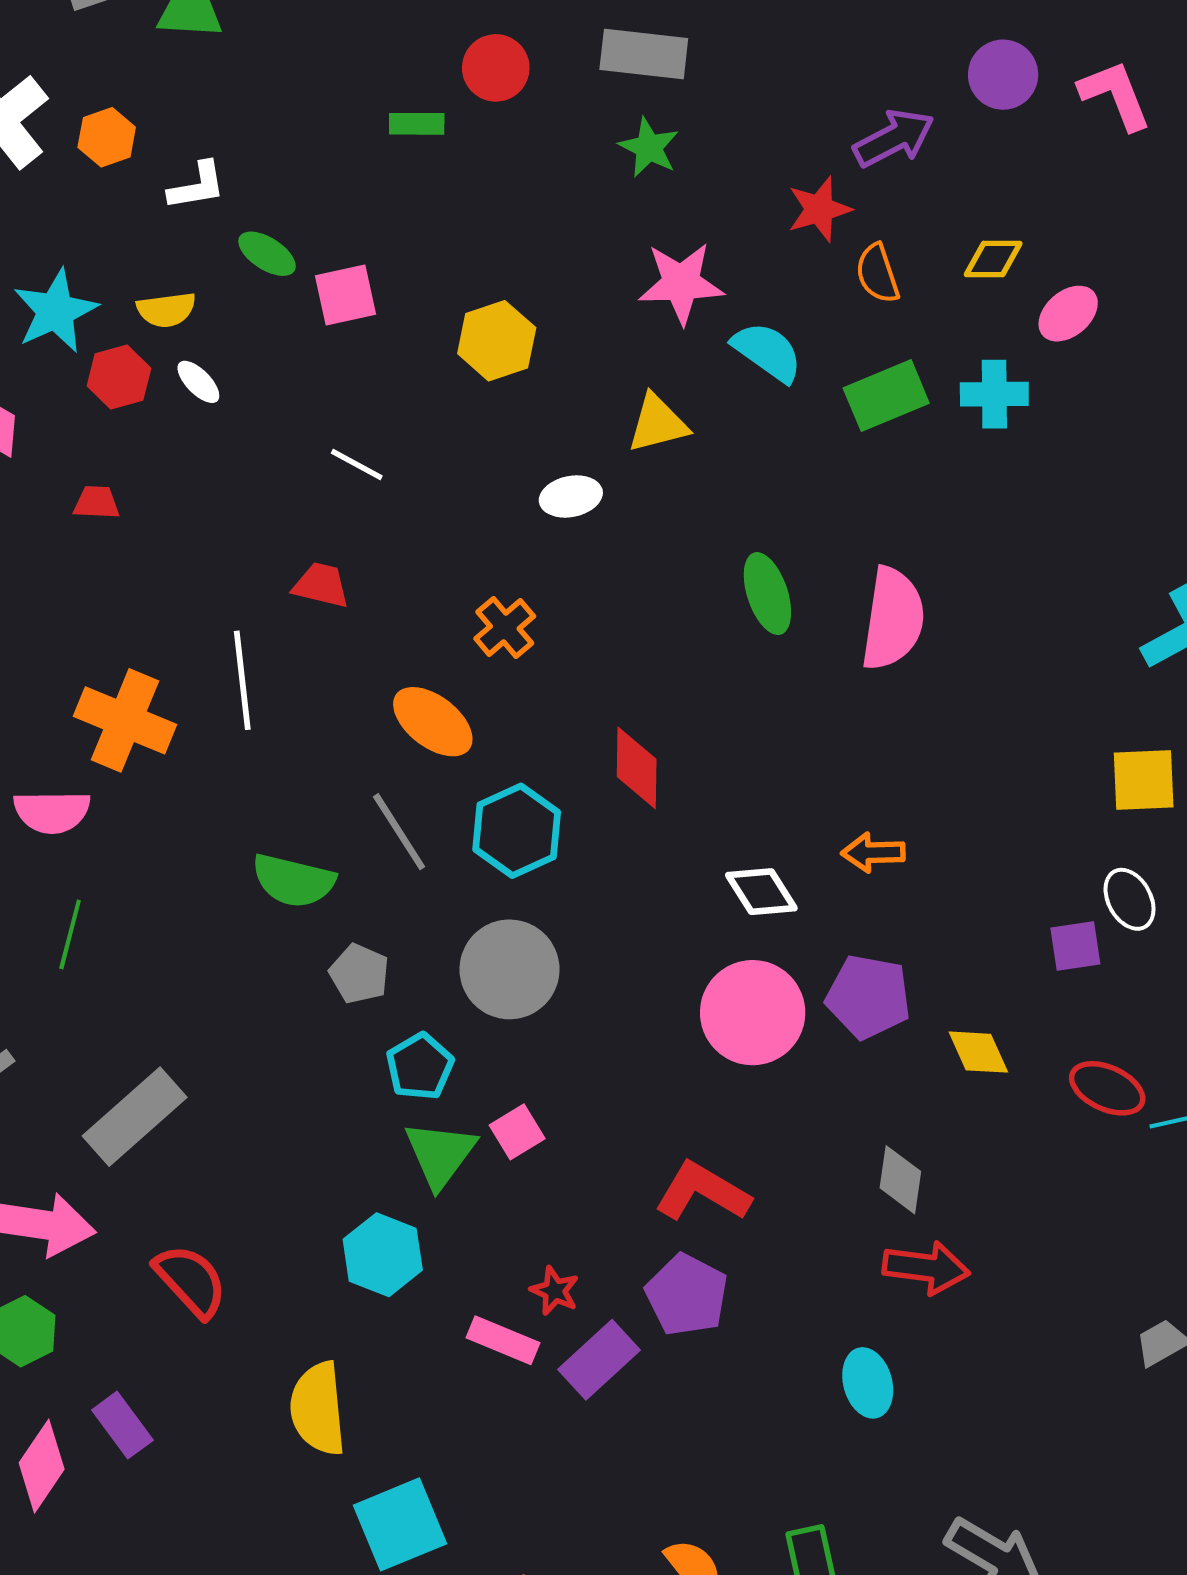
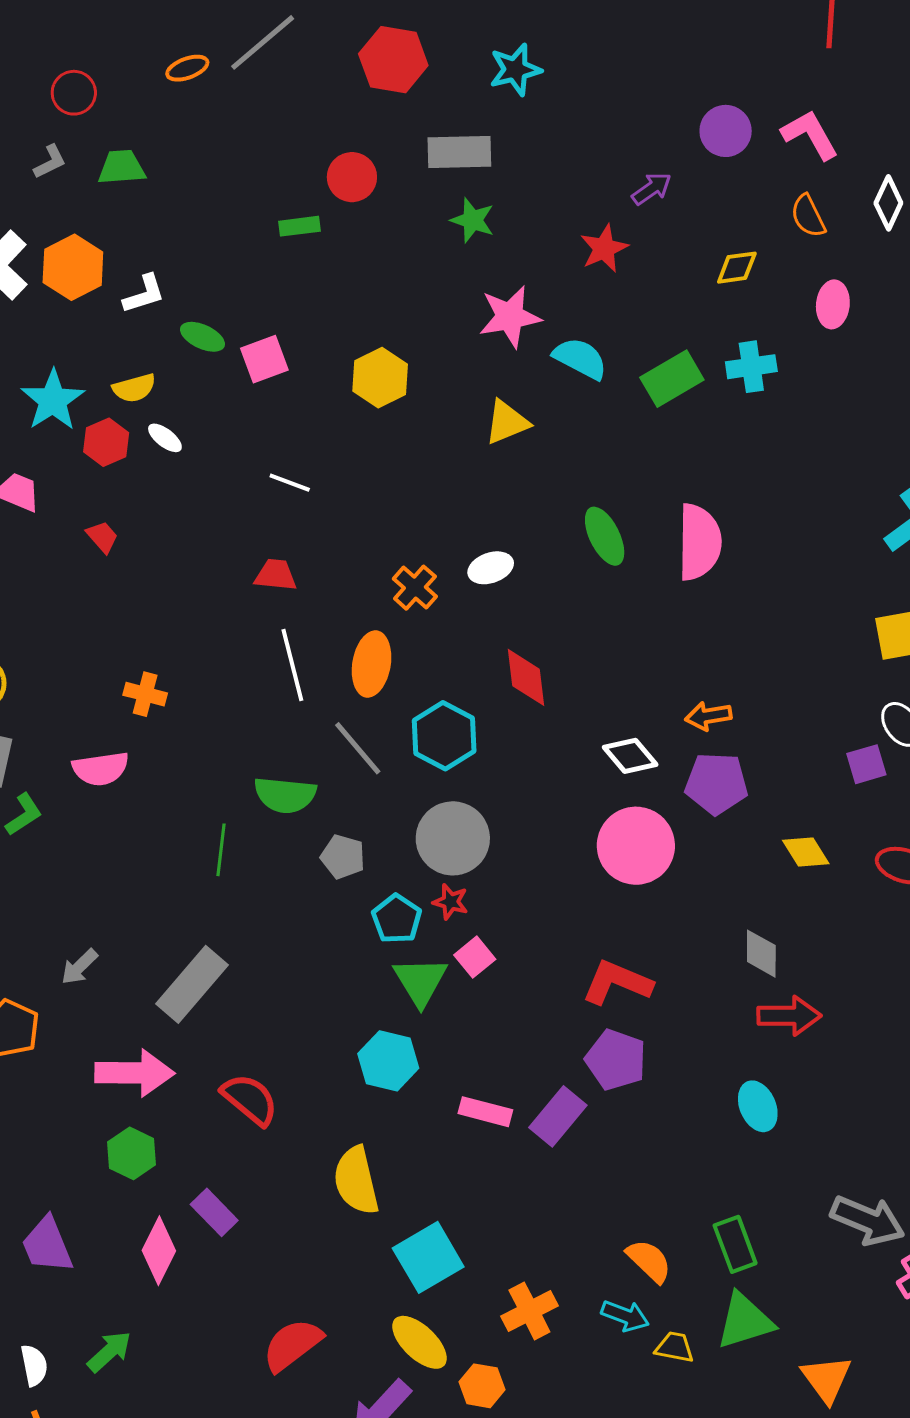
orange hexagon: (107, 137) -> (73, 267), size x1.5
purple arrow: (894, 138) -> (652, 189), size x0.7
orange semicircle: (877, 274) -> (808, 216), moved
pink ellipse: (1068, 314) -> (833, 304), moved, turned -36
white ellipse: (571, 496) -> (491, 568), moved
red trapezoid: (96, 503) -> (102, 537), turned 54
white line: (242, 680) -> (292, 665), moved
orange cross: (125, 720) -> (145, 694), size x0.6
orange ellipse: (433, 722) -> (372, 664), turned 70
green line: (70, 934) -> (221, 850), moved
purple pentagon: (868, 997) -> (716, 783), moved
red star: (555, 1291) -> (451, 902), moved

